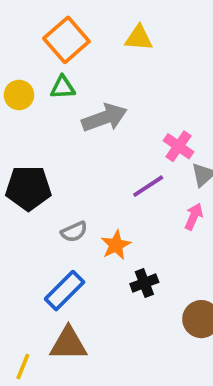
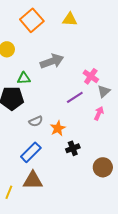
green triangle: (63, 87) -> (24, 78), moved

